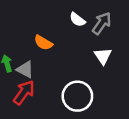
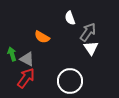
white semicircle: (77, 20) -> (70, 18), turned 32
gray arrow: (102, 23) -> (88, 32), moved

